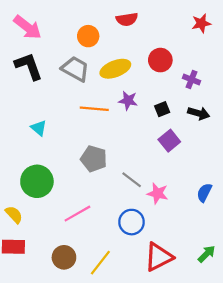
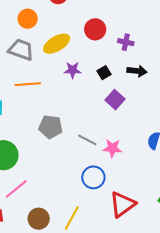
orange line: (94, 109) -> (28, 84), moved
pink line: (77, 214) -> (16, 189), moved

